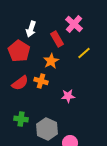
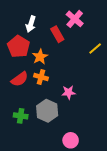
yellow line: (84, 53) -> (95, 49), moved
orange star: (51, 61) -> (40, 57), moved
gray hexagon: (47, 129) -> (47, 111), moved

